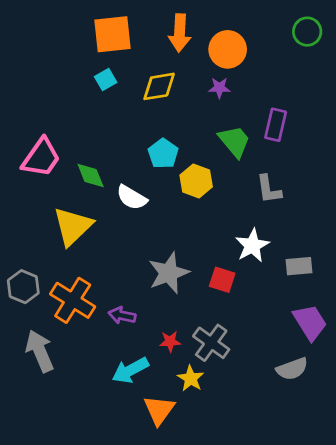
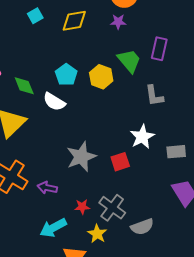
cyan pentagon: (163, 154) -> (66, 75), moved
yellow hexagon: (196, 181) -> (101, 77), moved
red square: (222, 280) -> (120, 162), turned -36
gray semicircle: (292, 369) -> (142, 227), moved

